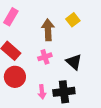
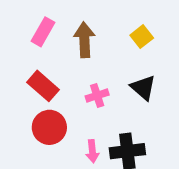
brown arrow: (48, 30) -> (84, 40), moved
black triangle: (74, 62) -> (143, 88), moved

